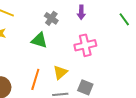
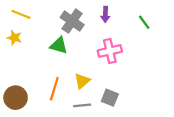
gray cross: (51, 18) -> (72, 21), size x1.5
green line: (124, 19) -> (144, 22), moved

